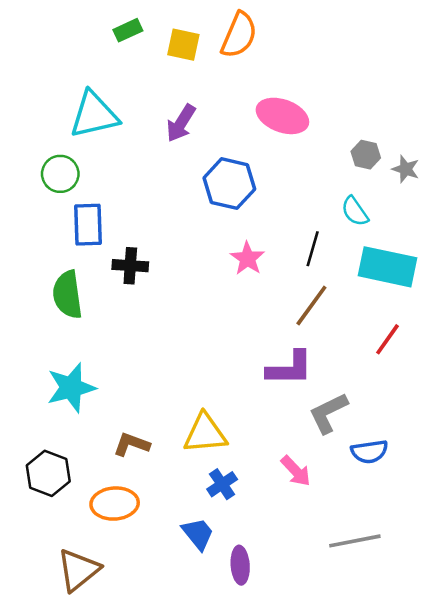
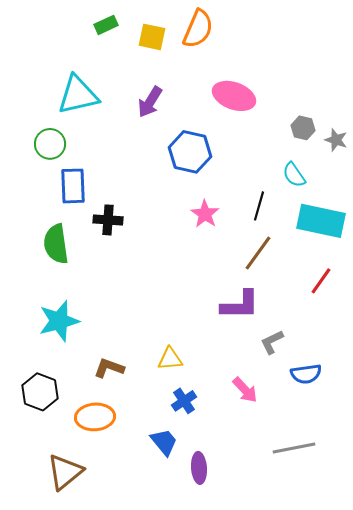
gray L-shape: (328, 413) -> (272, 342), size x0.7
yellow triangle: (205, 433) -> (170, 359), size x0.7

